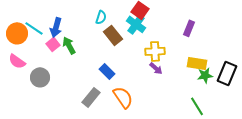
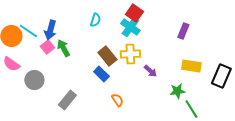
brown rectangle: (113, 35) -> (107, 56), moved
yellow cross: (155, 51) -> (130, 54), moved
green star: (205, 75) -> (177, 91), moved
gray rectangle: (91, 97) -> (67, 100), moved
orange semicircle: (123, 97) -> (117, 100), size x0.6

